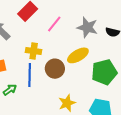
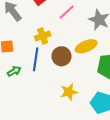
yellow cross: (34, 51) -> (43, 36), turned -35

